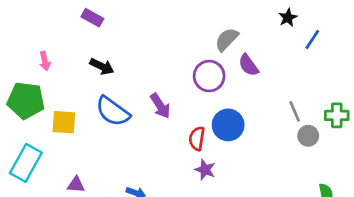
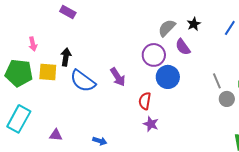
black star: (288, 18) -> (194, 24), moved
black arrow: (102, 67) -> (66, 57), moved, turned -108
yellow square: (64, 122) -> (48, 72), moved
blue circle: (228, 125) -> (168, 77), moved

